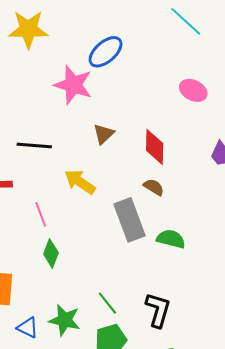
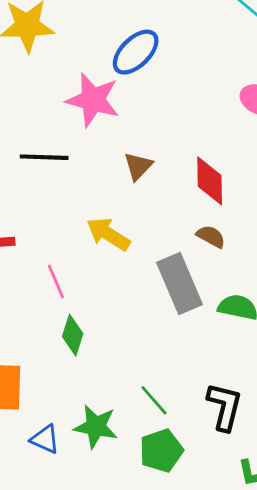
black line: (34, 145) -> (44, 157), moved

